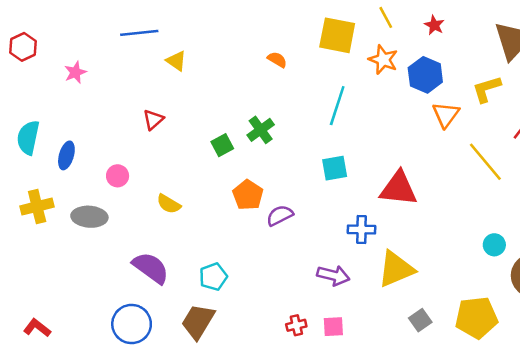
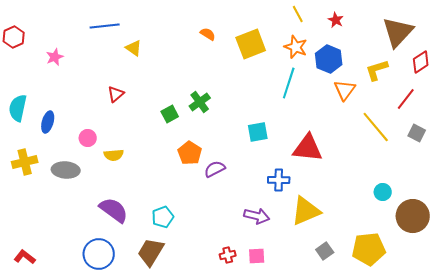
yellow square: (337, 35) -> (251, 44), moved, turned -32
orange semicircle: (277, 60) -> (208, 34), moved
cyan line: (337, 106) -> (289, 83), moved
yellow semicircle: (169, 204) -> (114, 155), moved, turned -36

